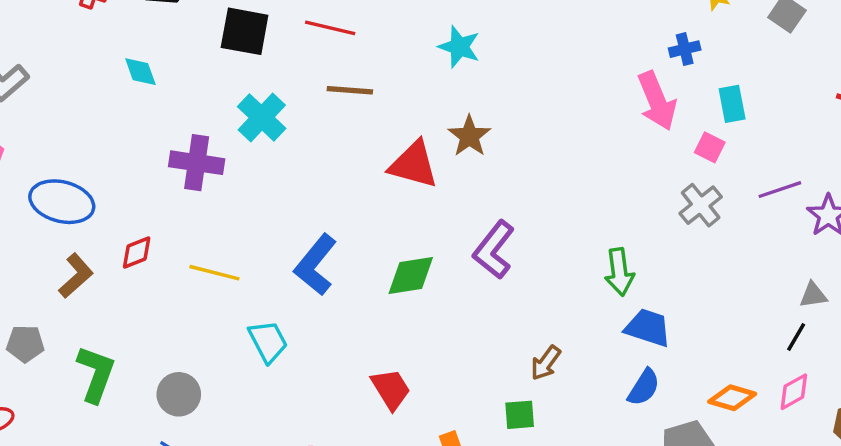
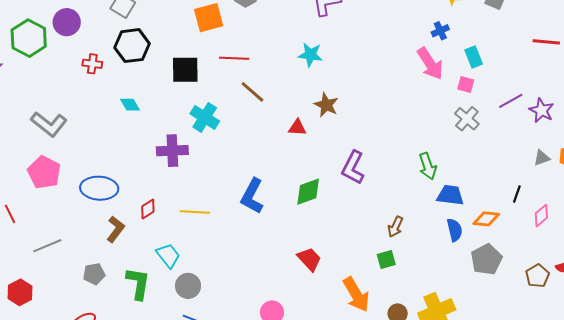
brown line: (350, 90) -> (252, 92), turned 48
red triangle: (414, 165) -> (297, 128), size x0.6
black line: (796, 337) -> (517, 194), moved
cyan trapezoid: (268, 342) -> (168, 256), moved
blue semicircle: (644, 387) -> (455, 230), turned -35
orange diamond: (732, 398) -> (486, 219), moved

